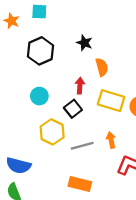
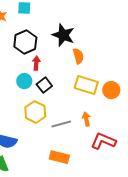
black star: (84, 43) -> (63, 35), size x1.6
red arrow: (80, 86) -> (36, 63), moved
black square: (73, 109) -> (44, 85), moved

